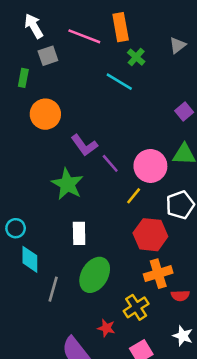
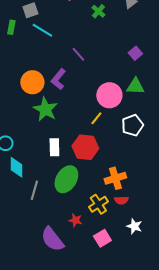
cyan line: (119, 82) -> (42, 30), moved
orange circle: (45, 114) -> (32, 82), moved
purple L-shape: (84, 145) -> (58, 79), turned 75
purple line: (110, 163) -> (78, 54), moved
red hexagon: (150, 235) -> (85, 147), moved
red semicircle: (180, 296) -> (121, 200), moved

